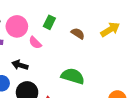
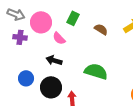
black arrow: (20, 65) -> (54, 60), moved

